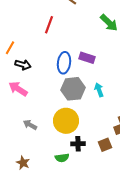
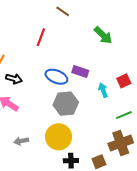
blue ellipse: (64, 63) -> (56, 77), turned -75
cyan arrow: (99, 90) -> (103, 90), moved
gray arrow: (30, 125) -> (21, 141), turned -40

